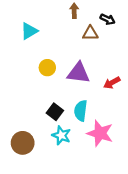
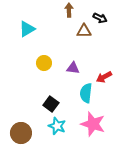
purple triangle: (79, 73) -> (73, 68), size x0.6
cyan semicircle: (81, 111) -> (86, 93), moved

